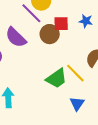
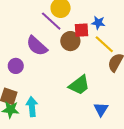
blue star: (86, 21) -> (98, 23), moved
yellow line: (75, 73) -> (104, 44), moved

